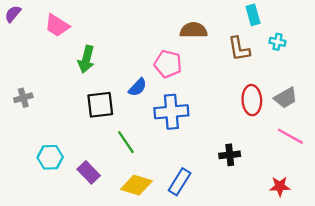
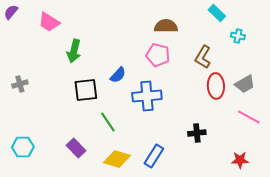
cyan rectangle: (253, 15) -> (217, 13), turned -30
brown L-shape: (239, 49) -> (203, 57), moved, turned 40
pink pentagon: (168, 64) -> (158, 55), moved
cyan hexagon: (50, 157) -> (23, 147), moved

